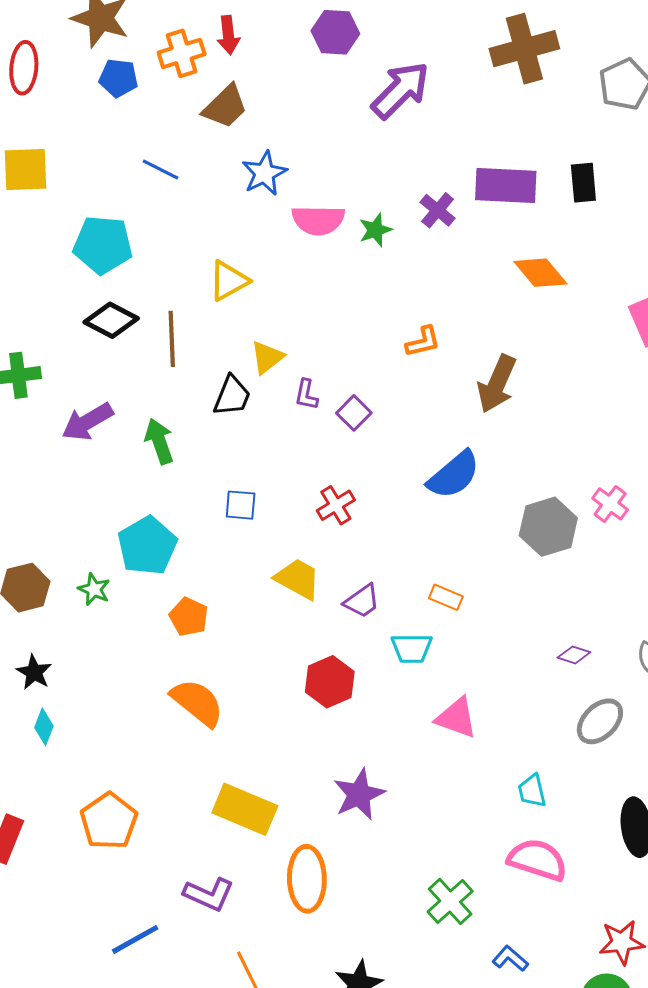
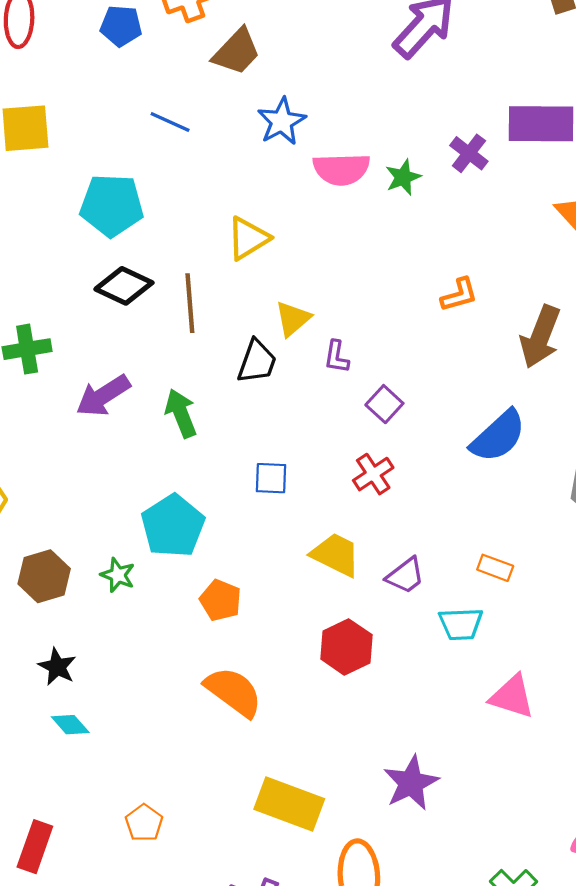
purple square: (354, 413) -> (384, 404), moved
red hexagon: (330, 682) -> (346, 647), moved
cyan diamond: (44, 727) -> (70, 725), turned -60
orange pentagon: (109, 821) -> (144, 823), size x0.6

